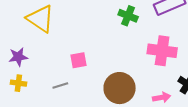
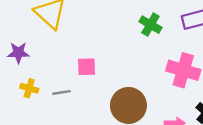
yellow cross: (18, 83) -> (29, 88), moved

